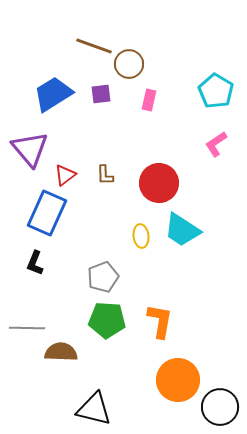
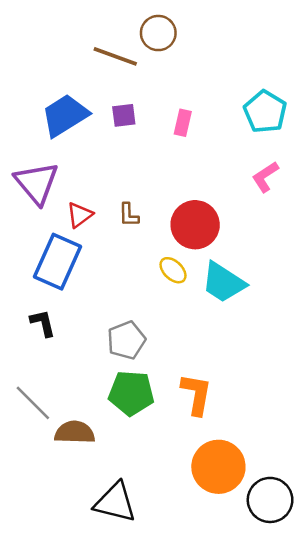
brown circle: (129, 64) -> (158, 33), moved
yellow ellipse: (141, 236) -> (173, 270), moved, turned -40
black L-shape: (35, 263) -> (43, 323), turned 145
gray line: (27, 328) -> (33, 403), turned 44

